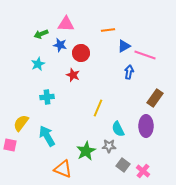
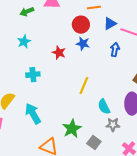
blue star: (60, 45) -> (83, 44), moved
red circle: (81, 53) -> (81, 25), moved
gray star: (109, 146) -> (113, 125), moved
gray square: (123, 165) -> (94, 143), moved

